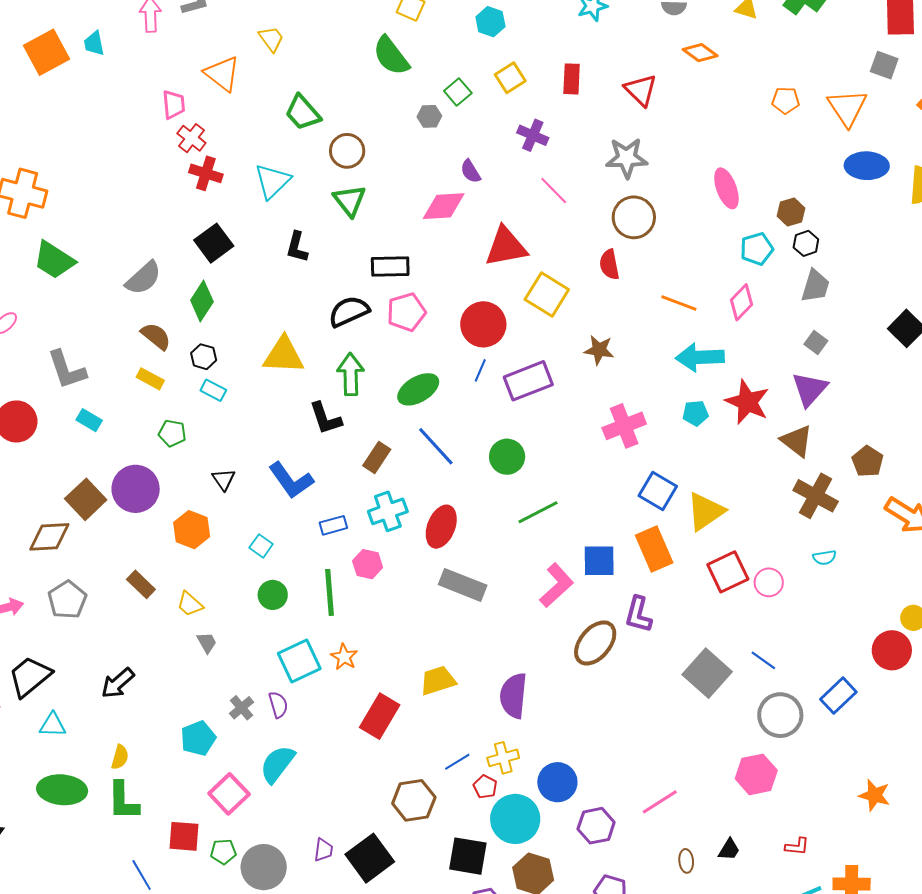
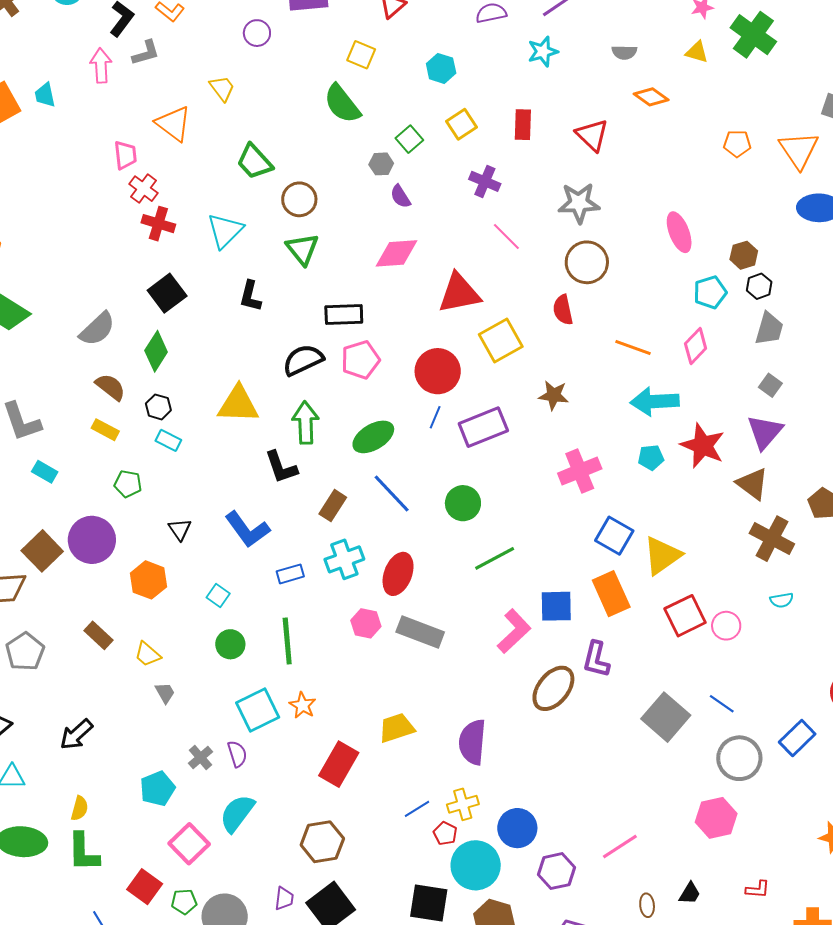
purple semicircle: (470, 171) -> (400, 196), moved
yellow square: (547, 295) -> (501, 341), turned 30
pink hexagon: (368, 564) -> (366, 623), moved
brown hexagon: (414, 800) -> (322, 842), moved
red square: (184, 836) -> (145, 887), turned 32

